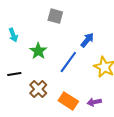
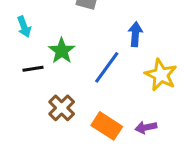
blue arrow: (87, 40) -> (135, 34), turned -35
black line: (14, 74) -> (33, 69), moved

